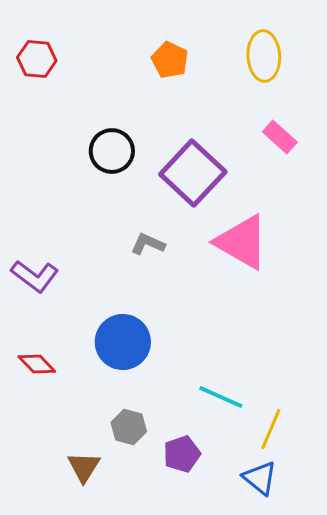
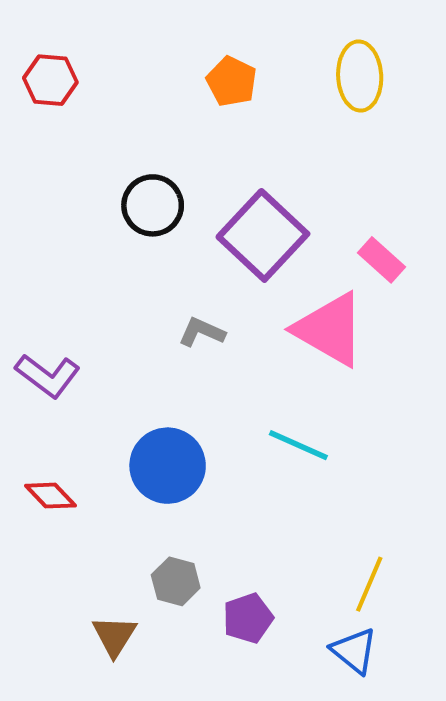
pink rectangle: (280, 137) -> (381, 260), moved
cyan line: (221, 397) -> (298, 445), moved

